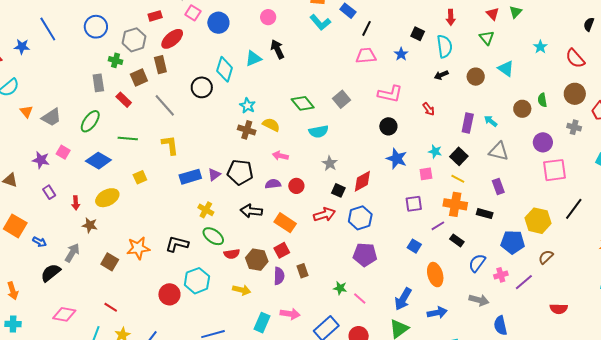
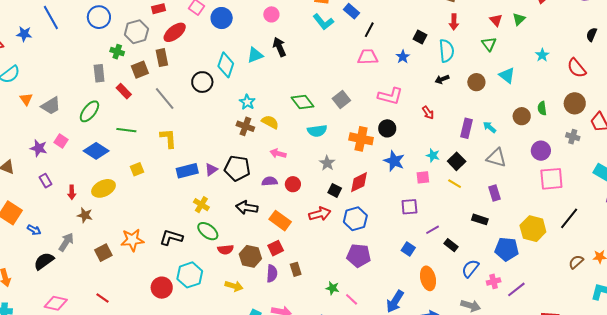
orange cross: (455, 204) -> (361, 139), moved
brown semicircle: (546, 257) -> (576, 262), moved
brown square: (110, 262) -> (103, 253), turned 30

